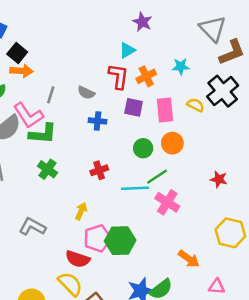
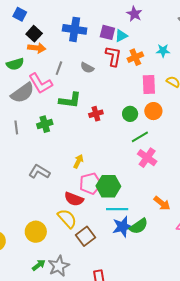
purple square: (134, 107) -> (107, 32), moved
blue cross: (98, 121) -> (75, 29), moved, size x1.6
green L-shape: (43, 134) -> (70, 100), moved
green cross: (47, 169) -> (45, 124), moved, turned 35
red cross: (99, 170) -> (96, 114), moved
cyan line: (135, 188) -> (117, 209), moved

